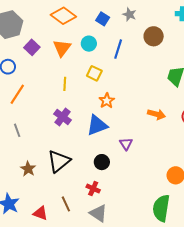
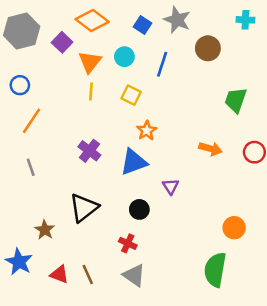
gray star: (129, 14) -> (177, 20), size x1.5
purple square: (32, 47) -> (62, 42), moved
yellow line: (65, 84) -> (91, 91), moved
brown star: (28, 169) -> (45, 230), moved
brown line: (66, 204) -> (88, 275), moved

